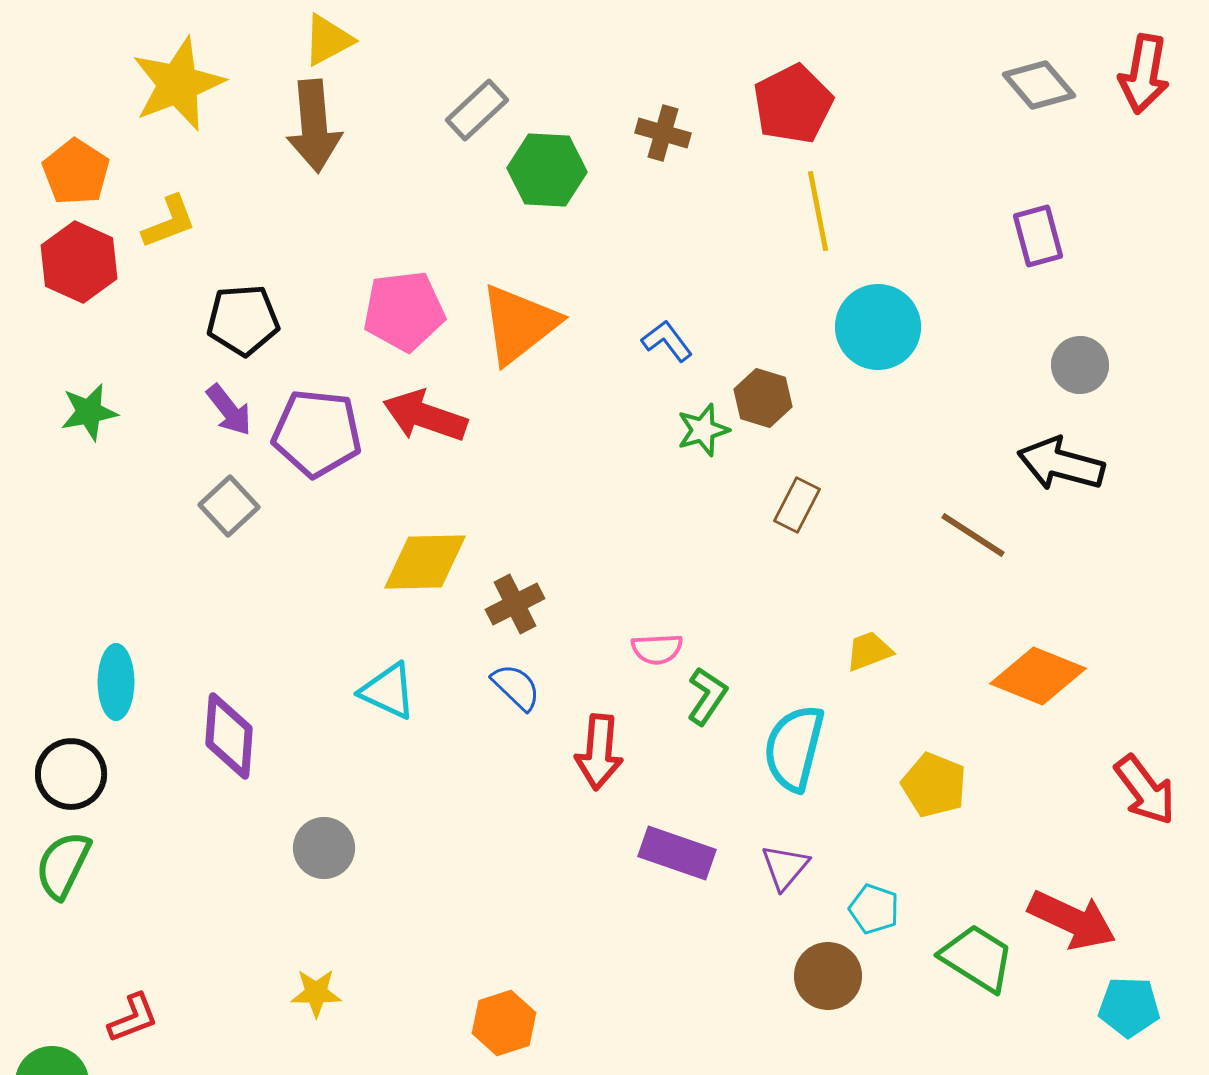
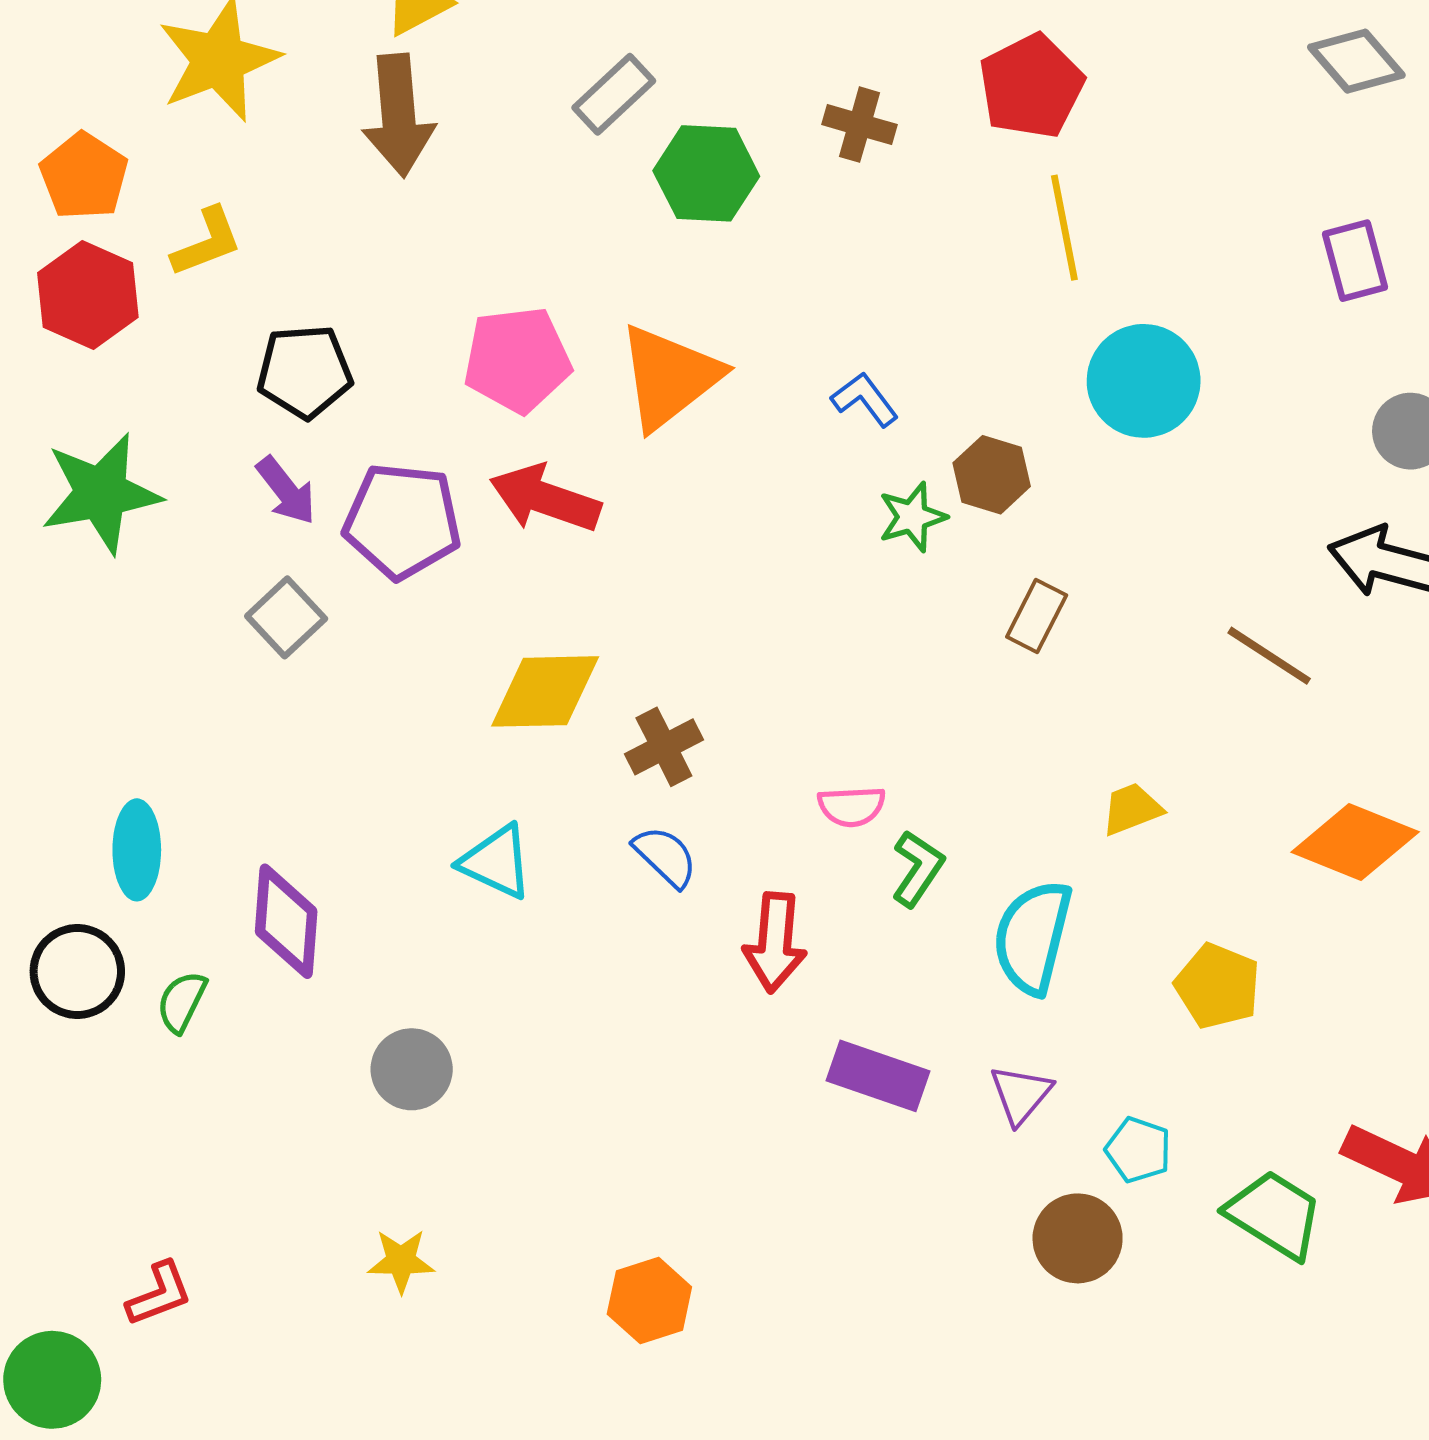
green star: (89, 412) -> (101, 493), size x1.6
green semicircle: (63, 865) -> (182, 1002), moved, size x0.7

